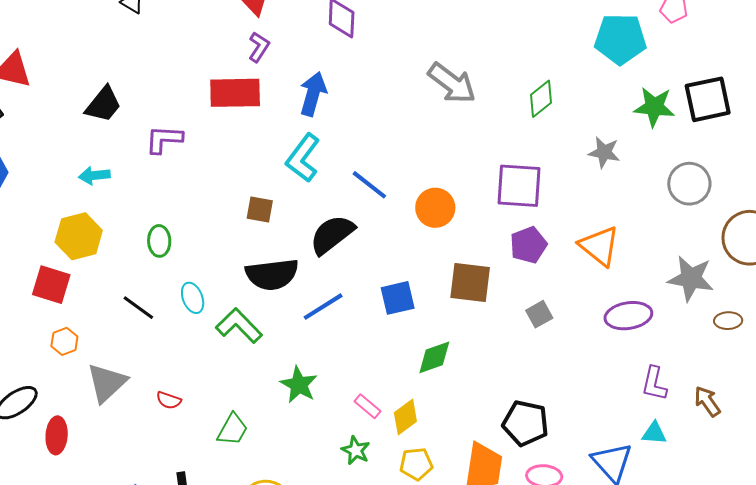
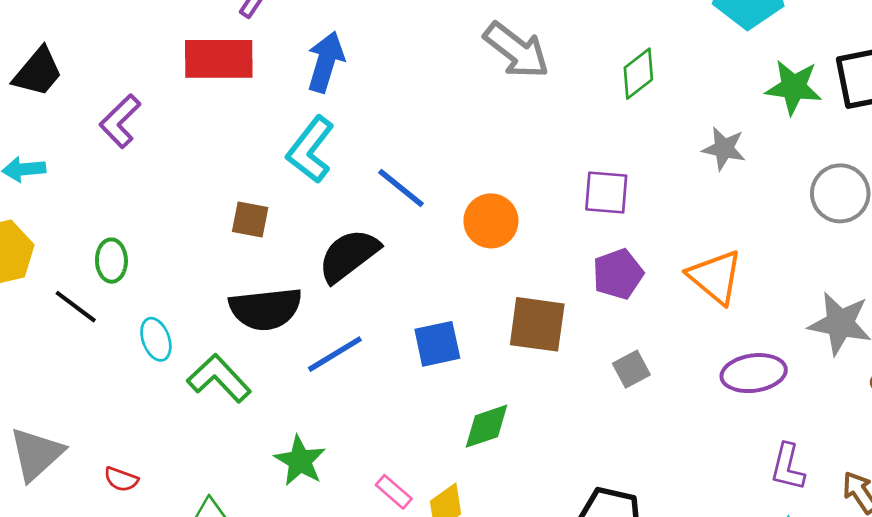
purple L-shape: (164, 139) -> (120, 121), turned -48
purple square: (519, 186) -> (606, 192), size x0.7
black line: (138, 308) -> (76, 307), moved

